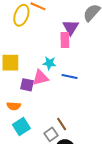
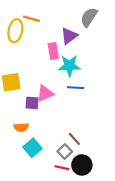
purple triangle: (71, 27) -> (69, 36), turned 30
pink rectangle: (65, 40) -> (53, 51), moved
cyan star: (49, 63) -> (69, 66), moved, size x1.5

